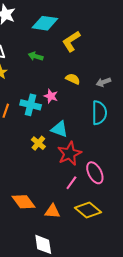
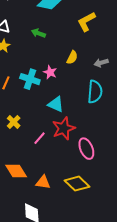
yellow L-shape: (71, 41) -> (86, 22), moved
yellow semicircle: (73, 79) -> (72, 57), turned 88
yellow cross: (38, 143) -> (14, 122), moved
pink line: (71, 183) -> (39, 138), moved

